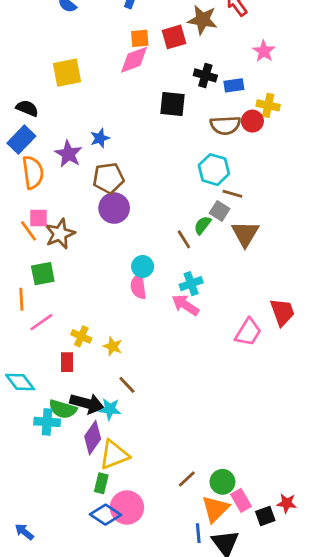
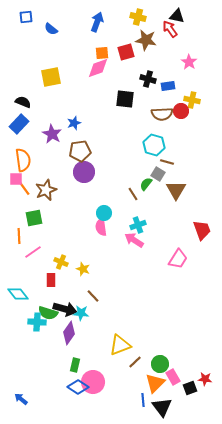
orange semicircle: (33, 172) -> (23, 160), moved
pink square: (39, 218) -> (16, 179), moved
red trapezoid: (282, 312) -> (202, 230), moved
yellow triangle: (114, 455) -> (120, 345), moved

